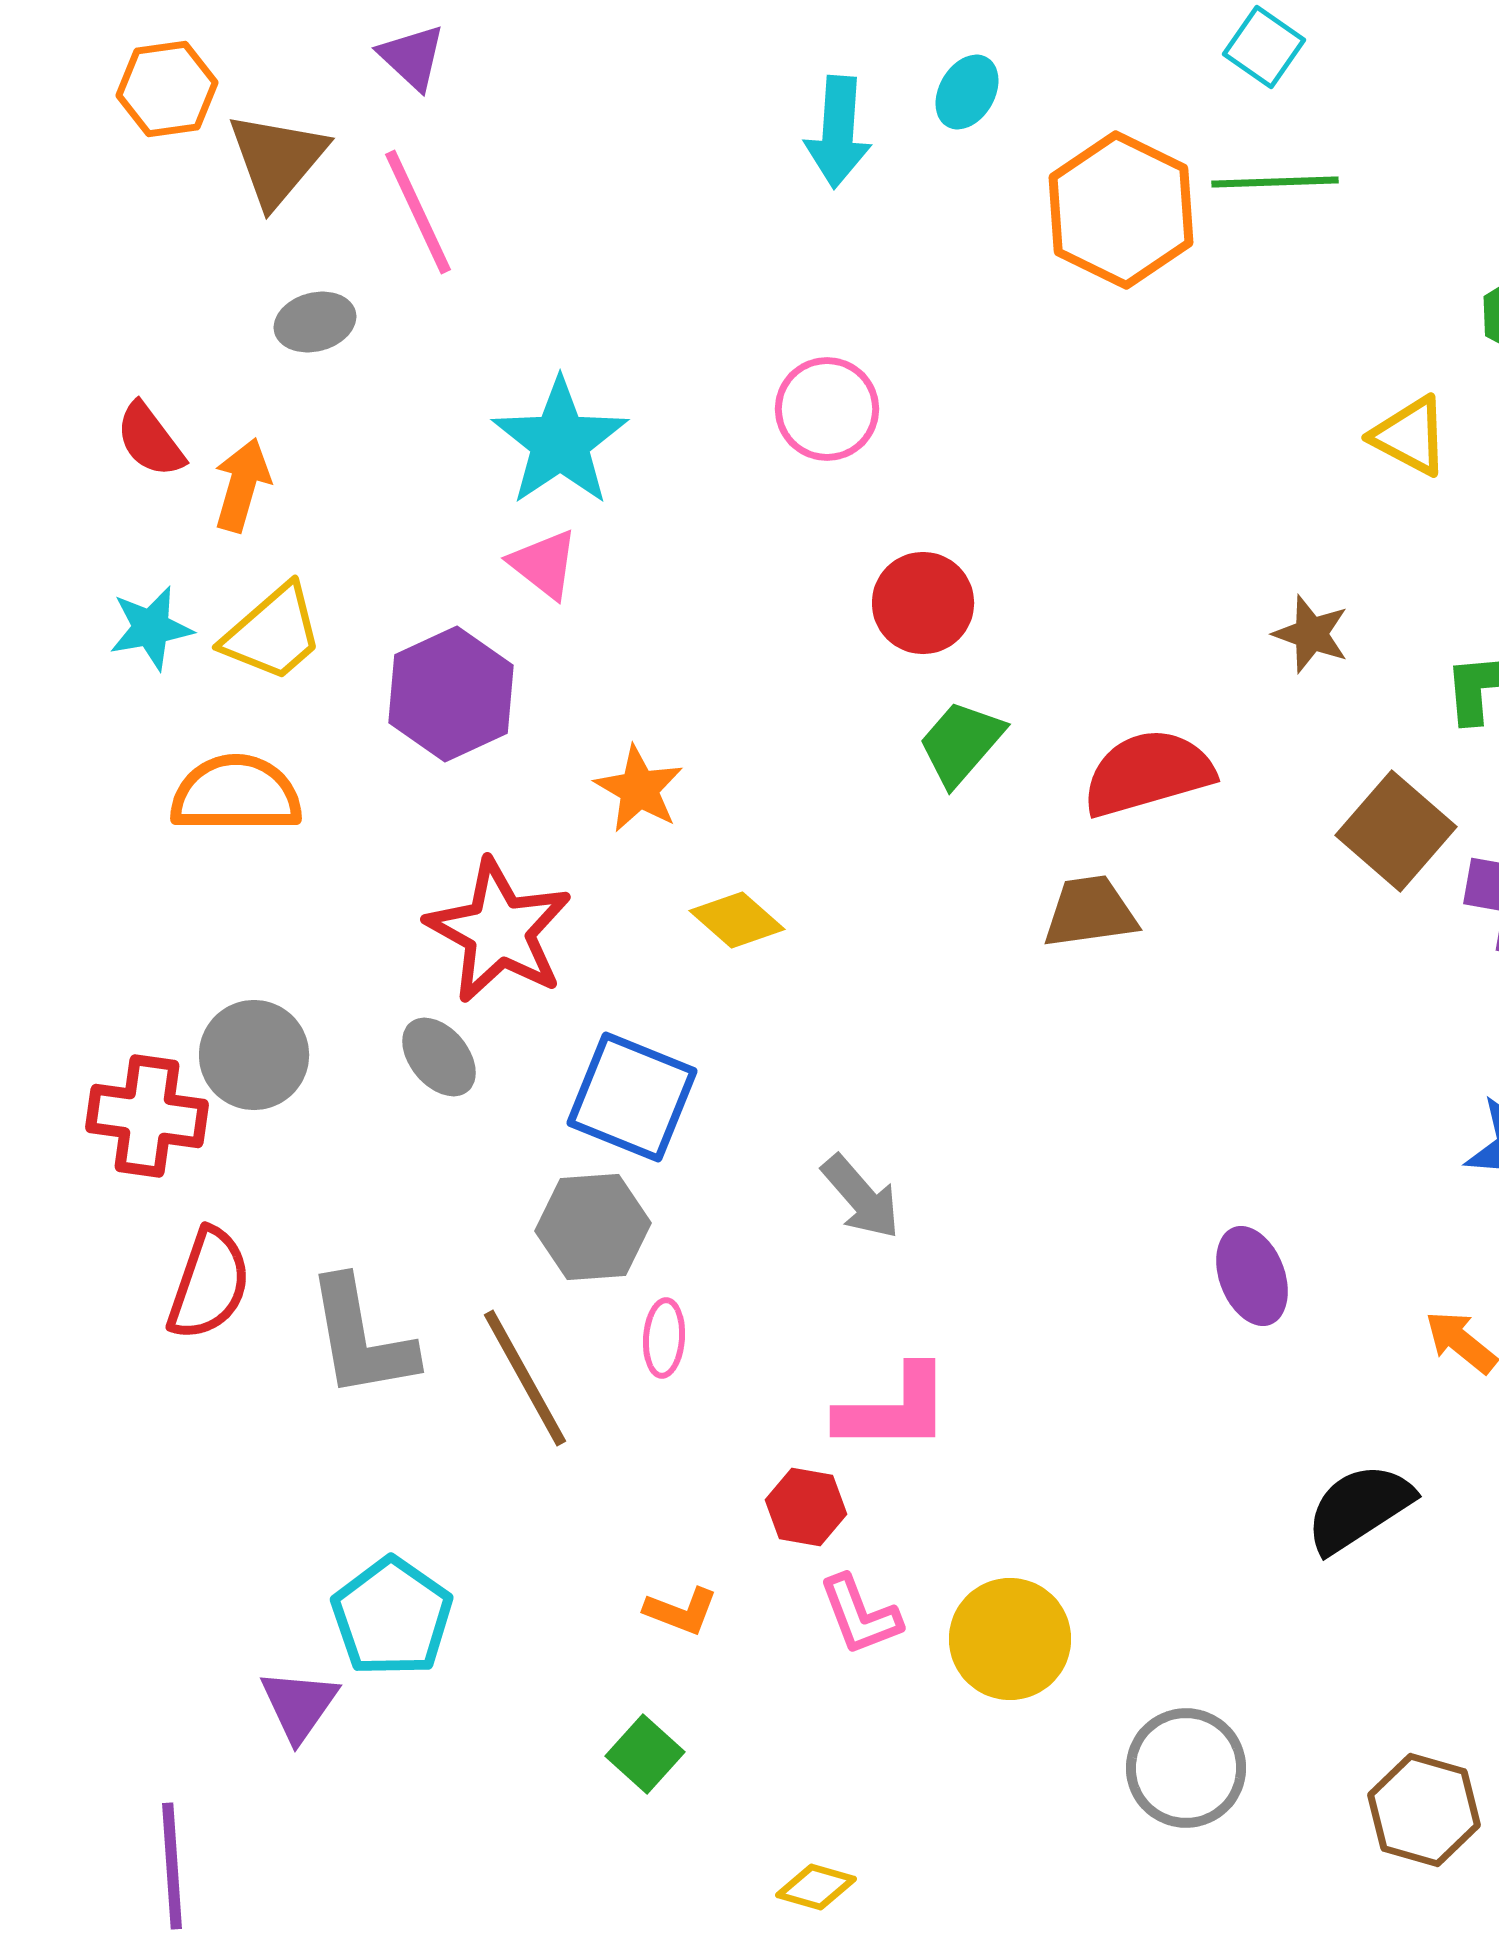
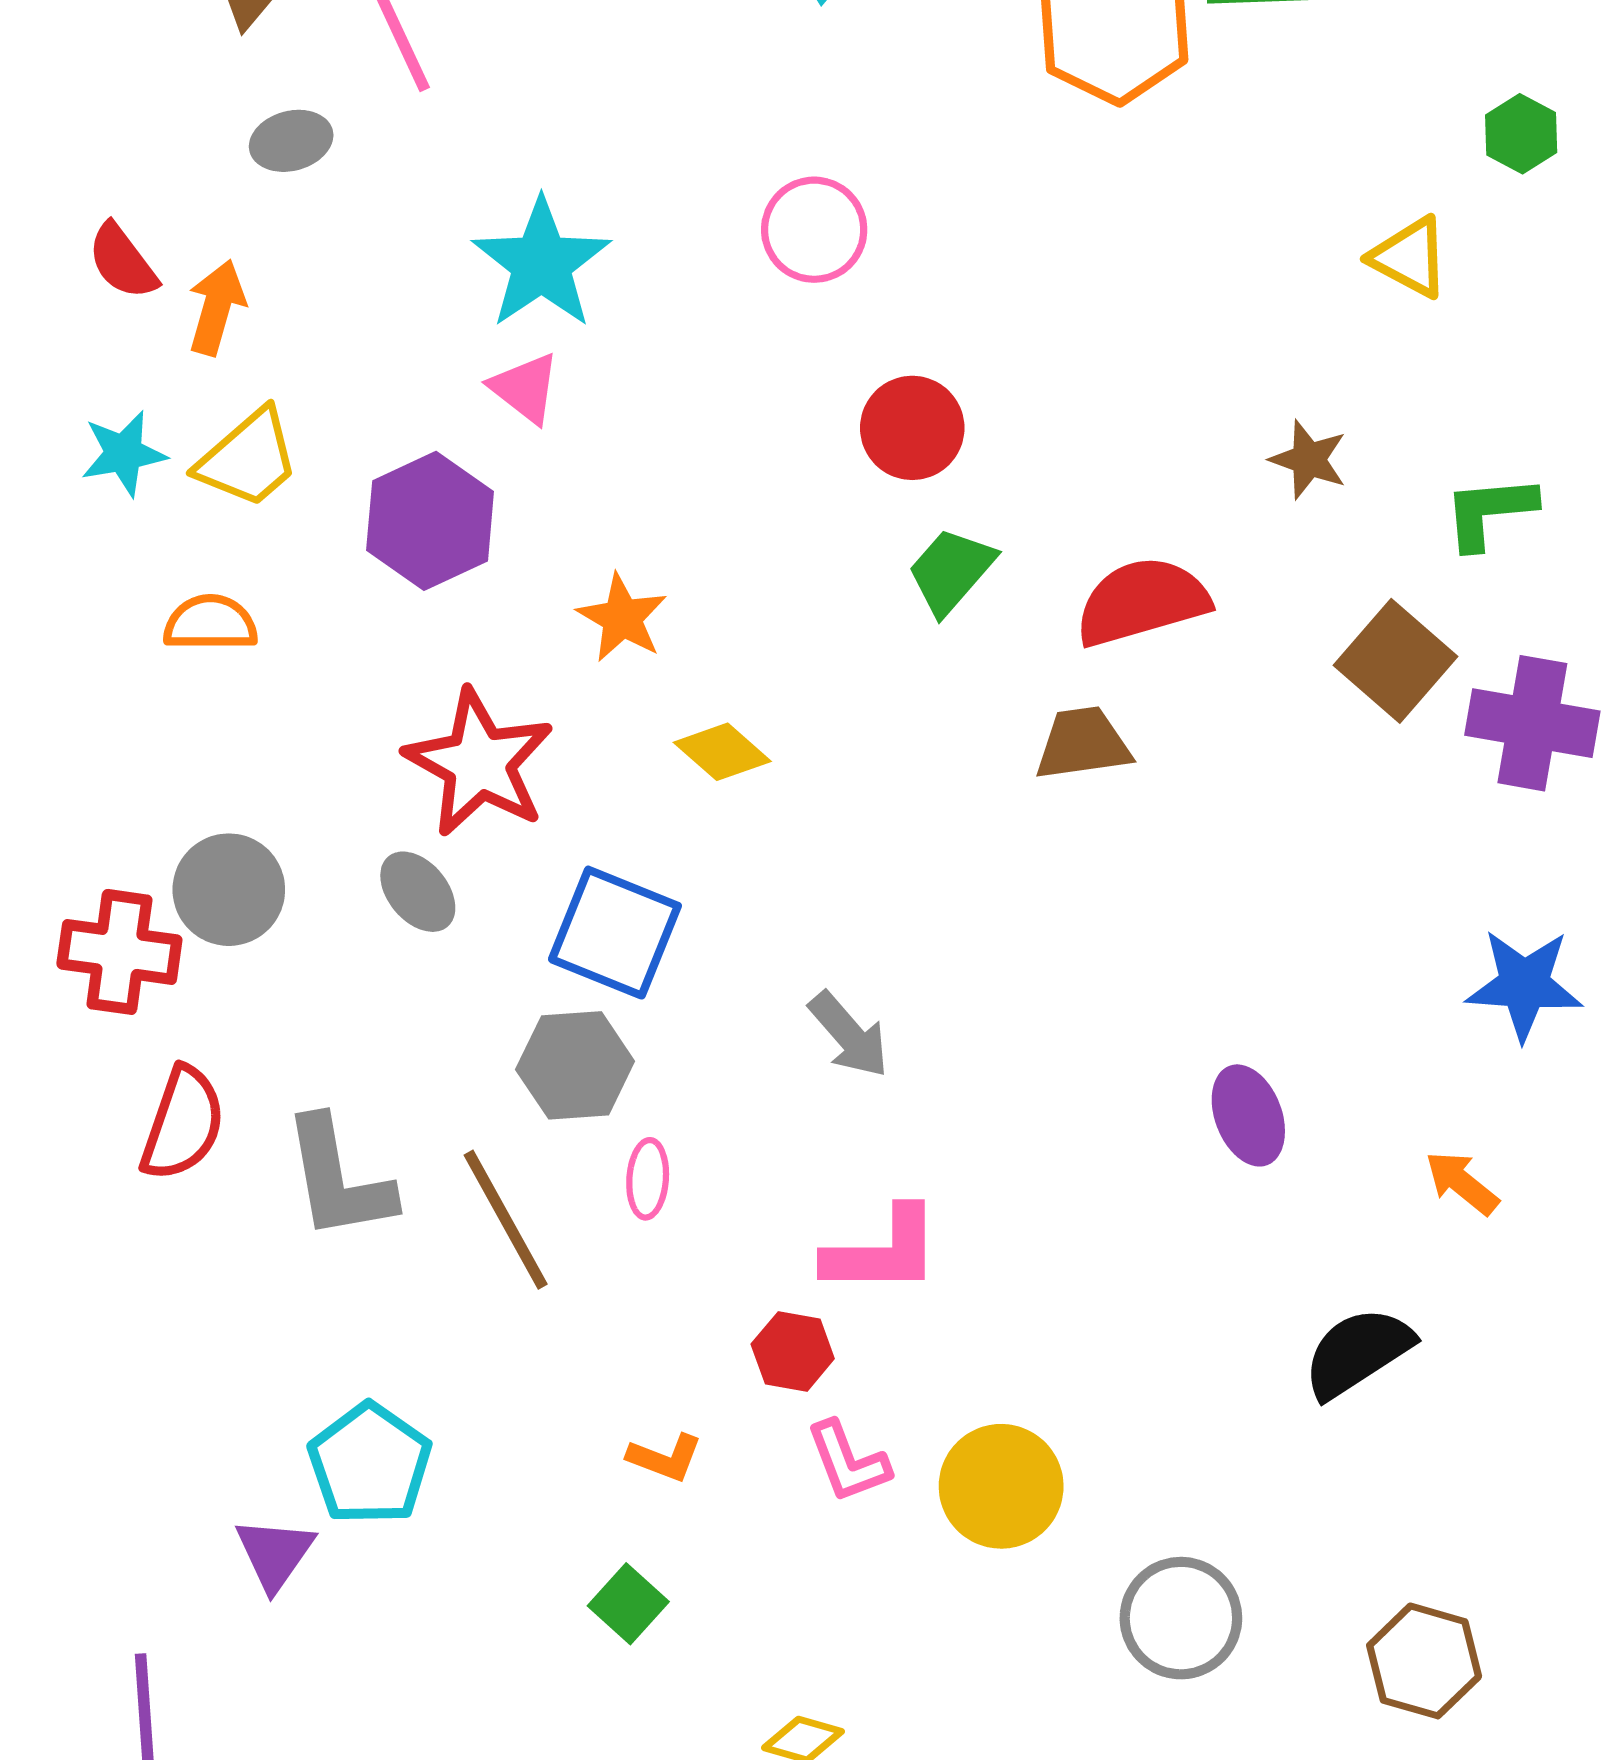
orange semicircle: (236, 794) -> (210, 623), size x0.7

